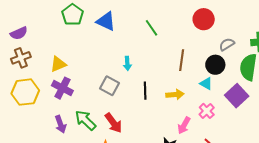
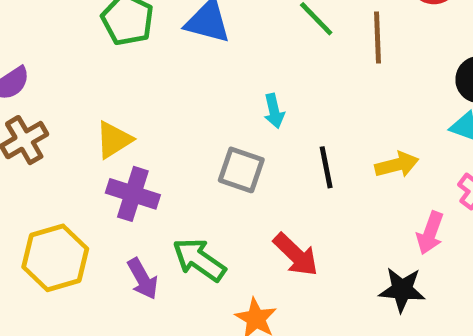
brown line: (182, 60) -> (378, 37), moved
yellow hexagon: (25, 92) -> (55, 258), moved
red arrow: (113, 123) -> (296, 255), moved

